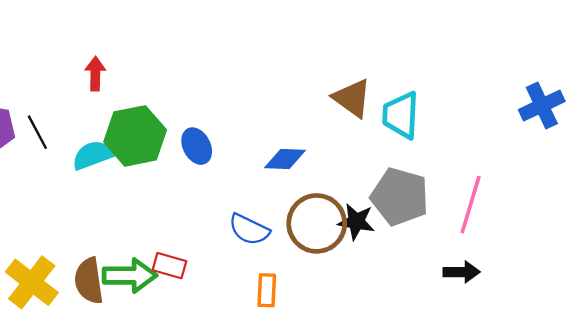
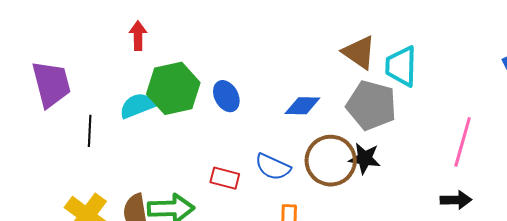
black line: (37, 132) -> (90, 131), moved, turned 32
gray pentagon: (400, 197) -> (371, 105), moved
red rectangle: (169, 266) -> (225, 178), moved

